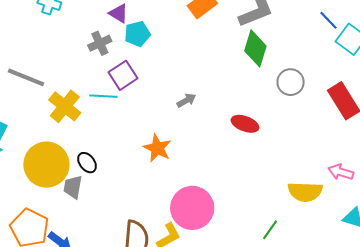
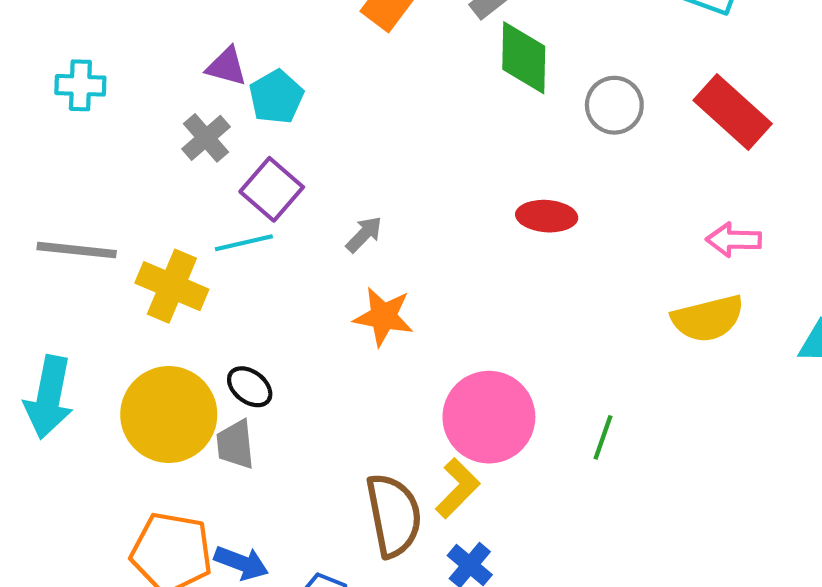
gray arrow: (186, 100) -> (364, 234), moved
pink arrow: (341, 172) -> (734, 240), moved
green line: (270, 230) -> (603, 437), moved

